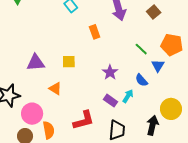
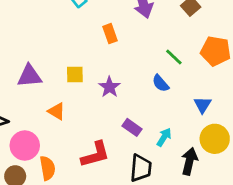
blue triangle: (158, 66) -> (203, 105), moved
purple star: (110, 72) -> (109, 87), moved
blue semicircle: (141, 80) -> (161, 83), moved
cyan arrow: (128, 96) -> (164, 137), moved

